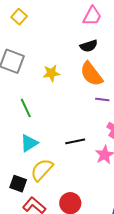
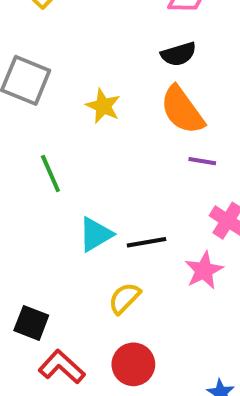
yellow star: (51, 73) -> (103, 106), turned 30
cyan triangle: (29, 143) -> (96, 234), moved
yellow semicircle: (42, 170) -> (124, 298), moved, size x0.7

